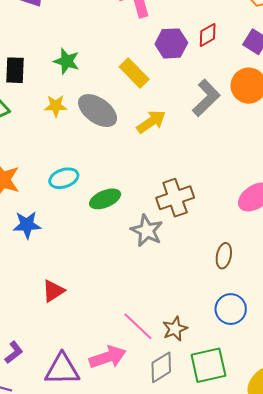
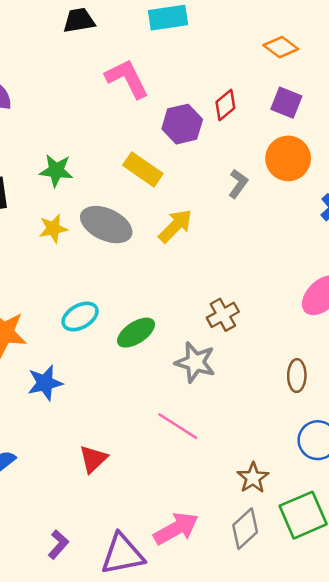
gray L-shape: (206, 98) -> (238, 184), size x0.6
brown cross: (175, 198) -> (223, 315), size x0.7
pink line: (138, 326) -> (178, 426), moved

